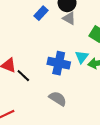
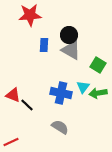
blue rectangle: (41, 13) -> (44, 45), turned -40
gray triangle: (69, 18) -> (71, 50), size x1.5

